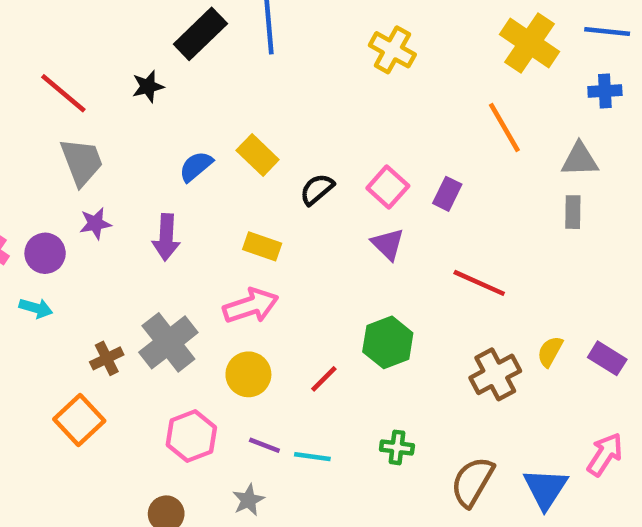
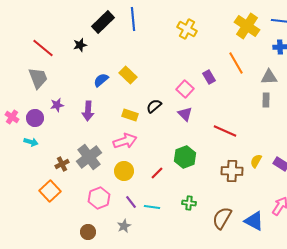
gray trapezoid: (82, 162) -> (38, 78), moved
black semicircle: (317, 189) -> (154, 106), moved
purple rectangle: (447, 194) -> (209, 77), moved, turned -56
brown cross: (495, 374) -> (232, 171), turned 30
purple line: (264, 445) -> (131, 202), turned 32
blue triangle: (545, 489) -> (254, 221), turned -35

